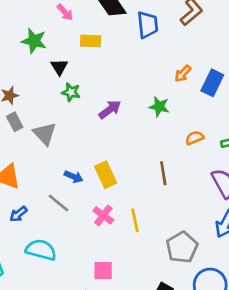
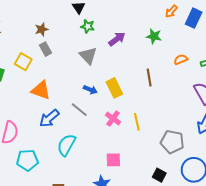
gray triangle: (45, 134) -> (88, 56), moved
brown line: (163, 173) -> (149, 78), moved
blue arrow: (18, 214) -> (49, 118), size x1.5
gray pentagon: (182, 247) -> (172, 142), turned -30
cyan semicircle: (41, 250) -> (66, 145), turned -75

